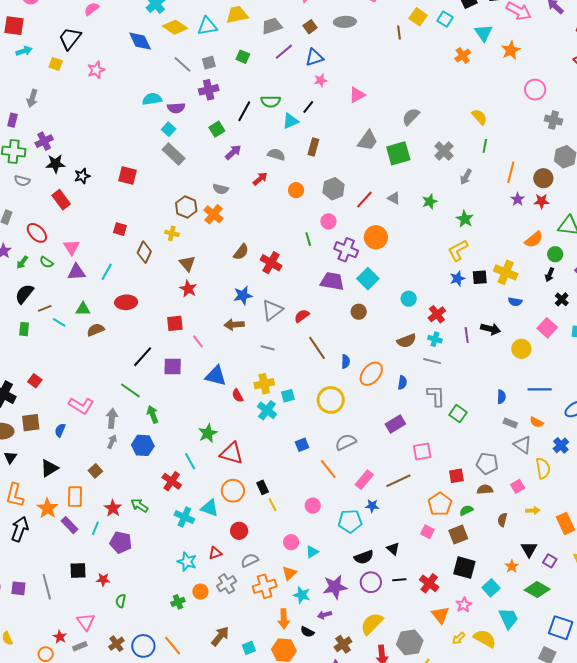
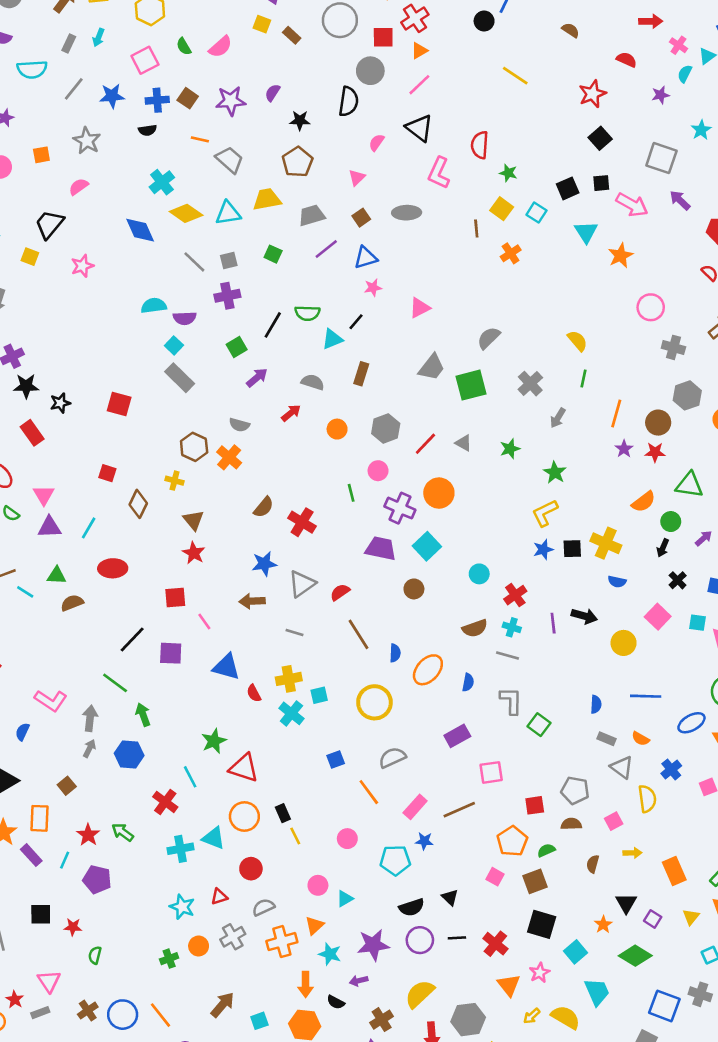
orange cross: (463, 55) -> (511, 253), moved
cyan cross: (184, 517) -> (180, 849), turned -36

